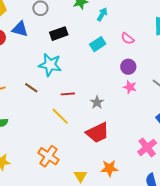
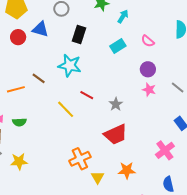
black rectangle: (59, 34) -> (79, 34), turned -54
brown line: (31, 88) -> (39, 78), moved
red line: (68, 94) -> (87, 95), turned 32
yellow line: (60, 116) -> (66, 109), moved
orange cross: (48, 156) -> (80, 159), moved, turned 30

